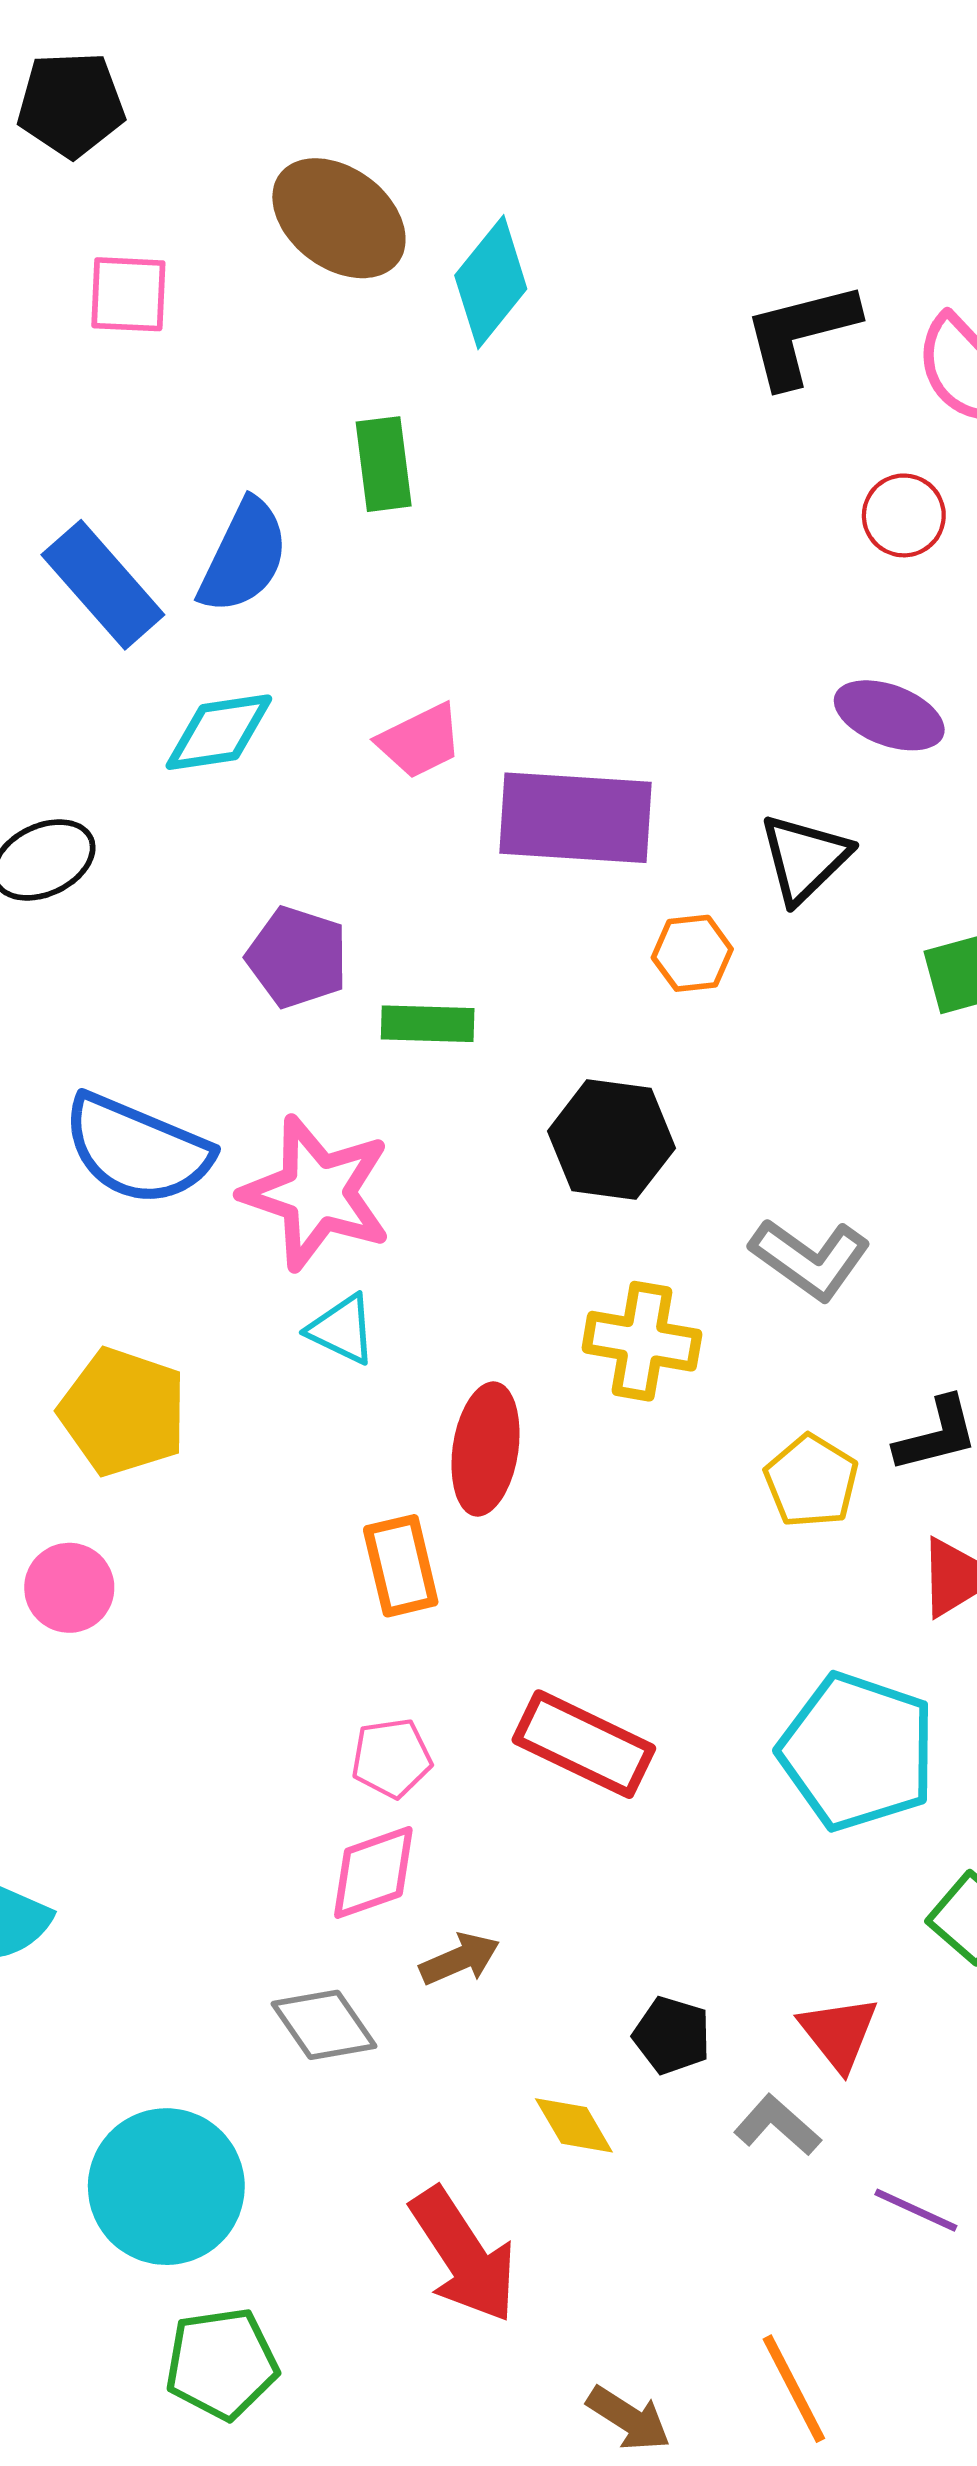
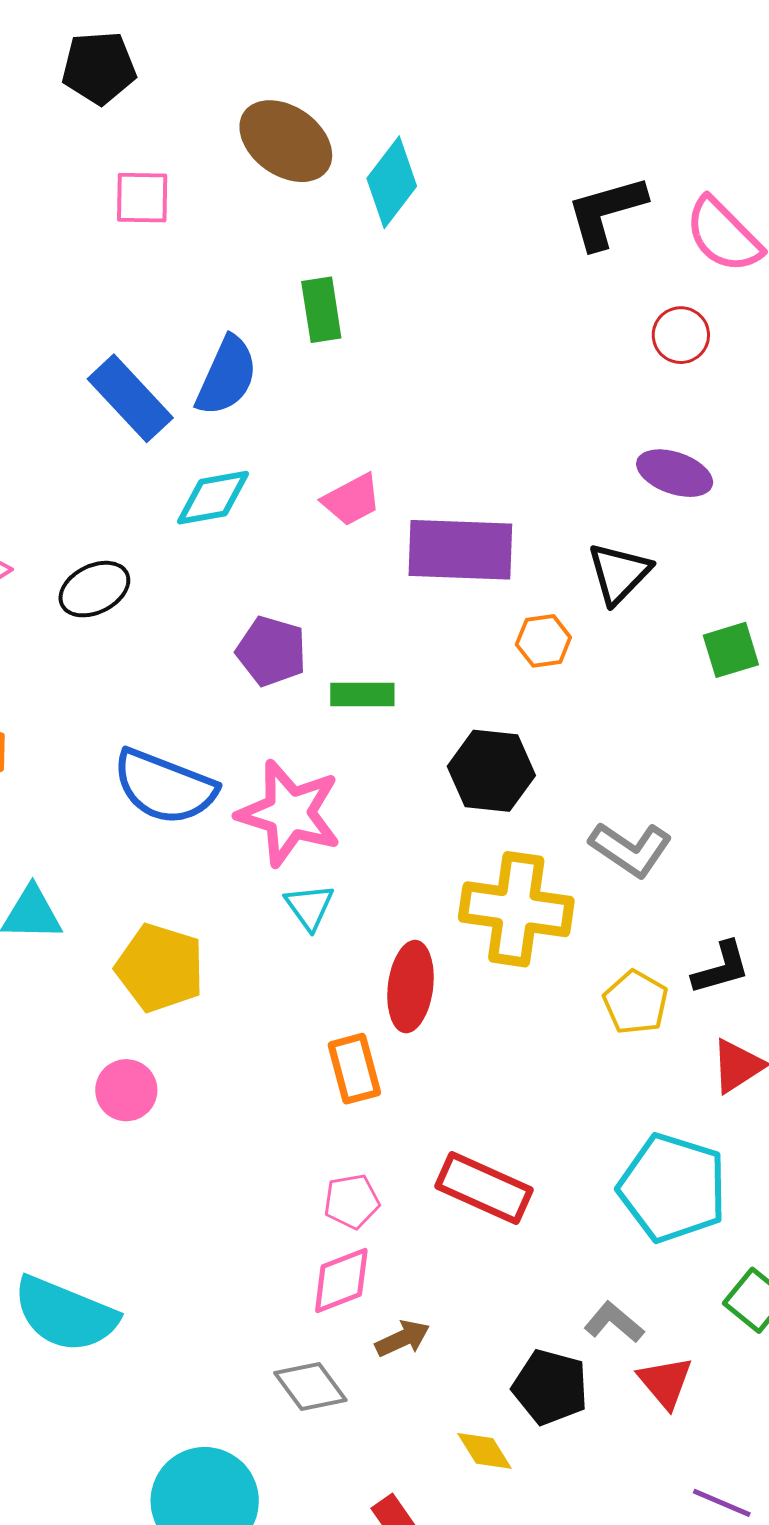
cyan triangle: (342, 1329) -> (309, 907), turned 30
yellow cross: (642, 1341) -> (516, 909), size x1.4
black pentagon: (672, 2035) -> (550, 1387), size x1.4
gray L-shape: (777, 2125) -> (614, 1322), moved

